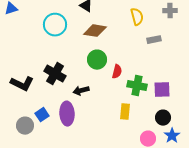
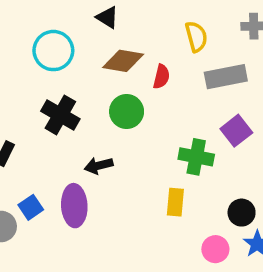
gray rectangle: (154, 40) -> (226, 77), size x1.6
red semicircle: (117, 72) -> (161, 77), moved
black cross: (55, 74) -> (60, 115), moved
purple square: (162, 90) -> (236, 131), moved, turned -36

